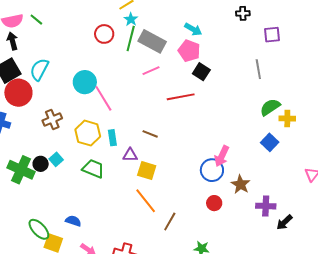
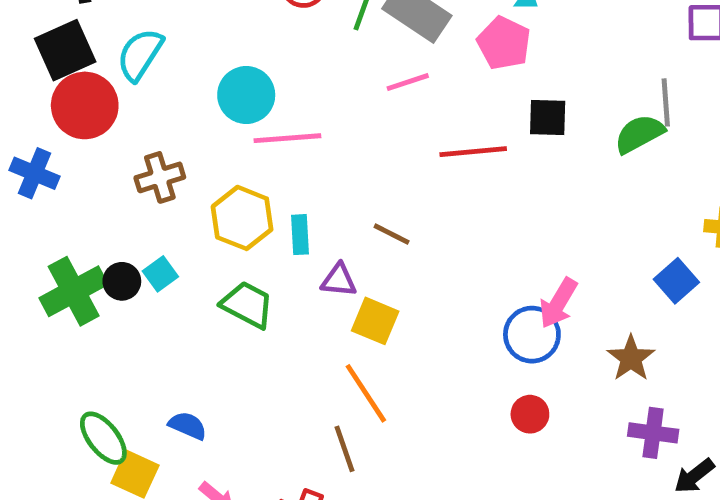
black square: (201, 72) -> (548, 118), moved, turned -36
pink line: (103, 98) -> (287, 138), turned -68
green semicircle: (270, 107) -> (639, 134), moved
green cross: (21, 170) -> (74, 291), turned 32
brown star: (241, 184) -> (631, 358), moved
brown line: (170, 221) -> (345, 449), moved, turned -54

